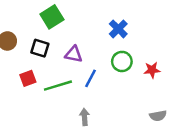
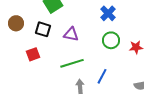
blue line: (91, 78) -> (102, 76), moved
green line: (58, 86) -> (72, 63), moved

